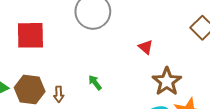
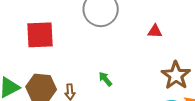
red triangle: (146, 47) -> (155, 31), moved, turned -35

